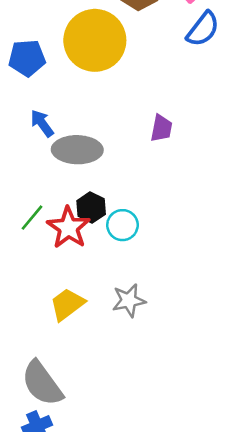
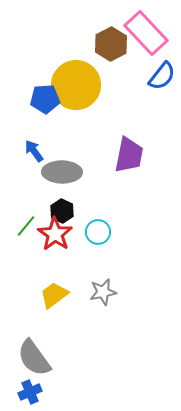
blue pentagon: (27, 58) -> (45, 99), moved
purple trapezoid: (161, 128) -> (129, 155), size x1.6
black hexagon: (91, 207) -> (62, 211), moved

